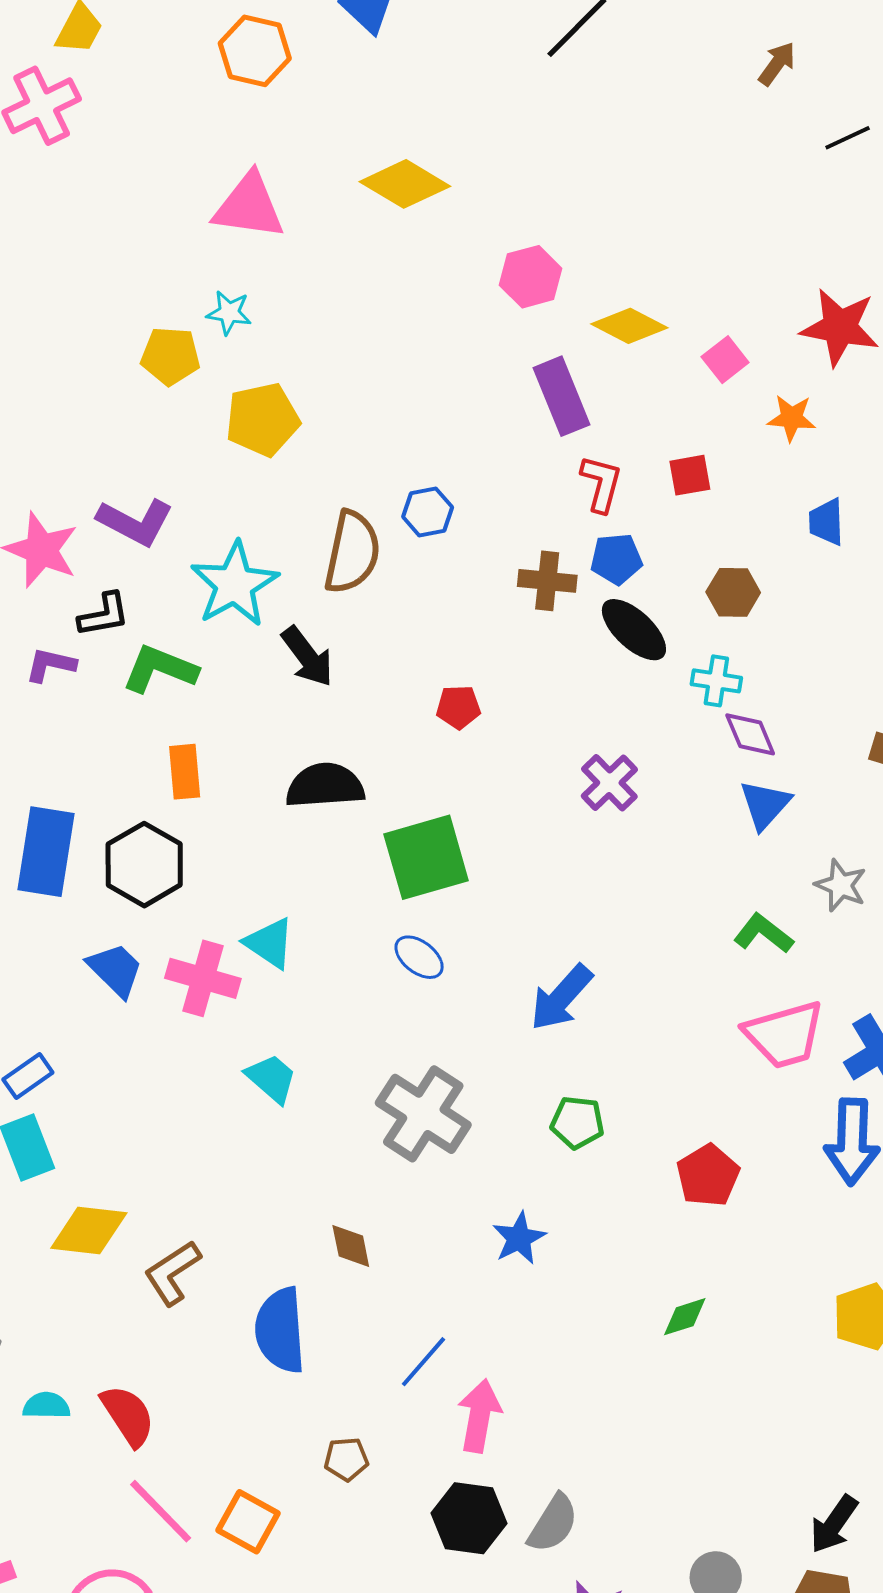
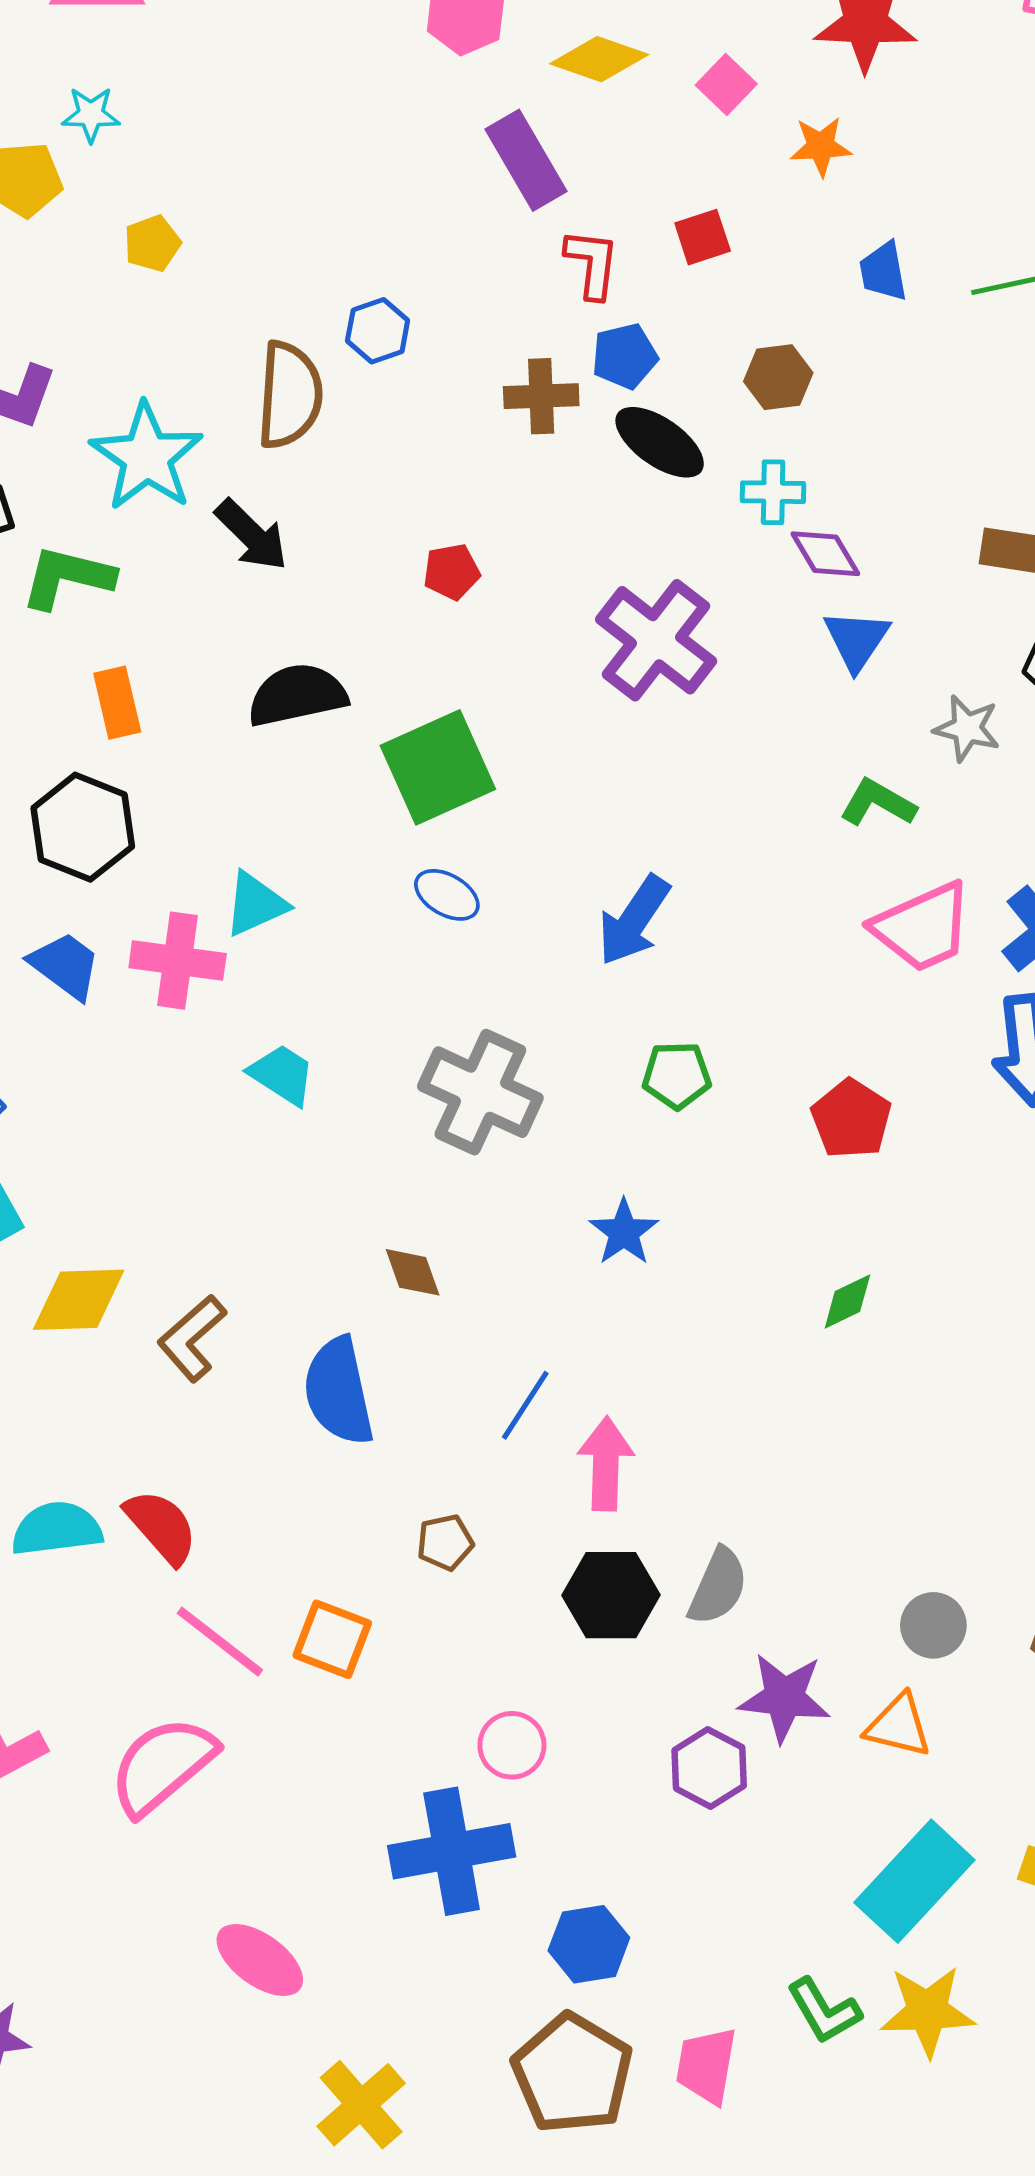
yellow pentagon: (263, 419) -> (152, 243), size x0.6
purple cross: (609, 783) -> (656, 640), size x1.6
cyan triangle: (270, 943) -> (256, 904), turned -50
cyan semicircle: (46, 1406) -> (57, 1529), size x1.5

